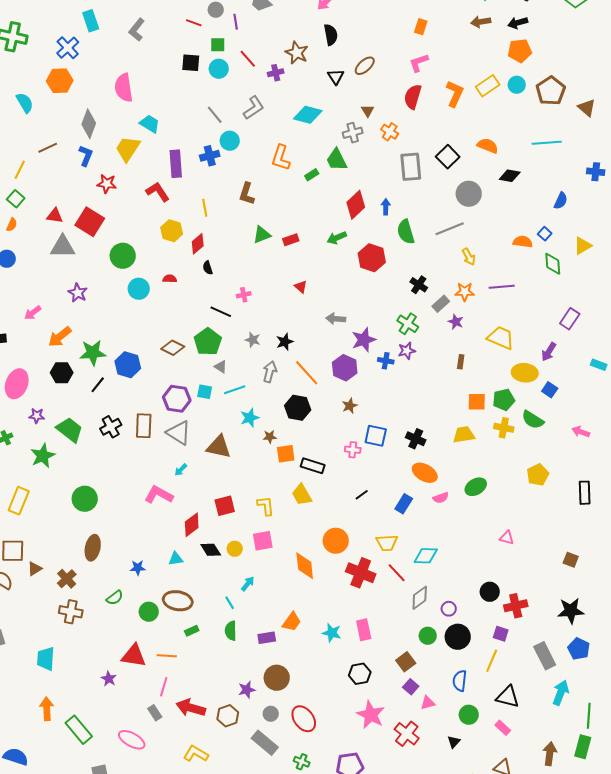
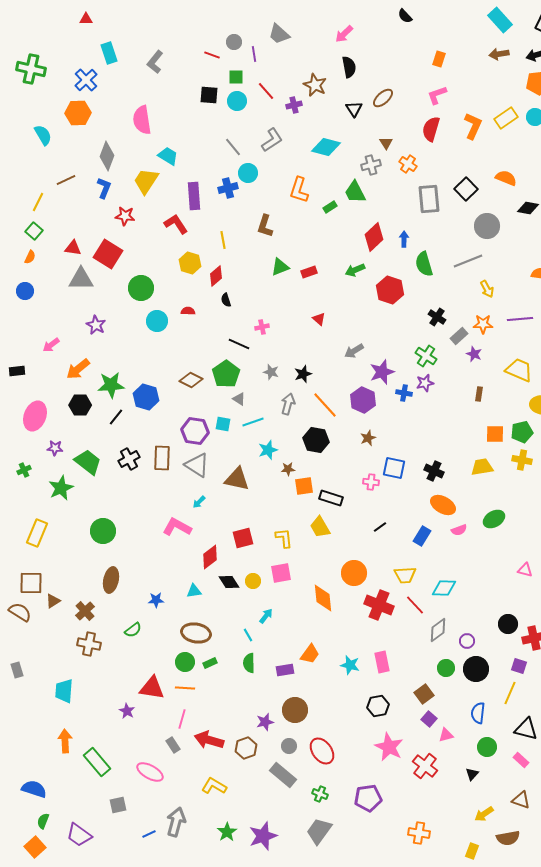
gray arrow: (336, 319) -> (354, 351), turned -36
green circle: (149, 612) -> (185, 662), moved

